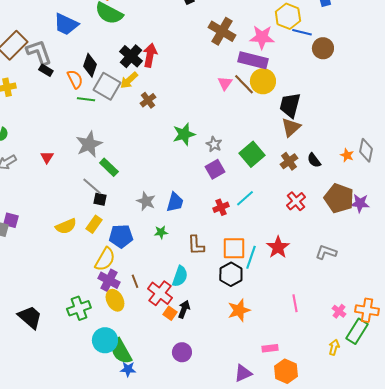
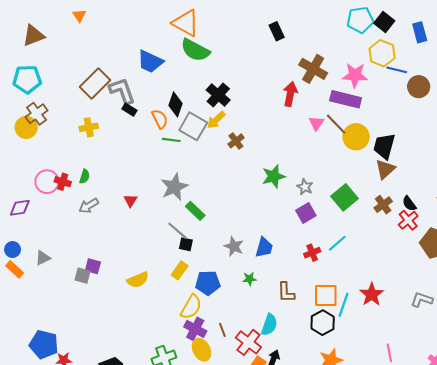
red arrow: (150, 55) -> (290, 94), moved
yellow circle: (263, 81) -> (356, 137), moved
red cross: (296, 201) -> (408, 220), moved
yellow semicircle: (66, 226) -> (138, 280), moved

